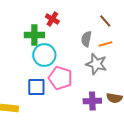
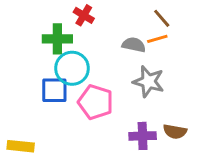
gray semicircle: (86, 39) -> (134, 45), turned 91
orange line: (105, 44) -> (157, 39), moved
blue square: (36, 87) -> (54, 90), moved

